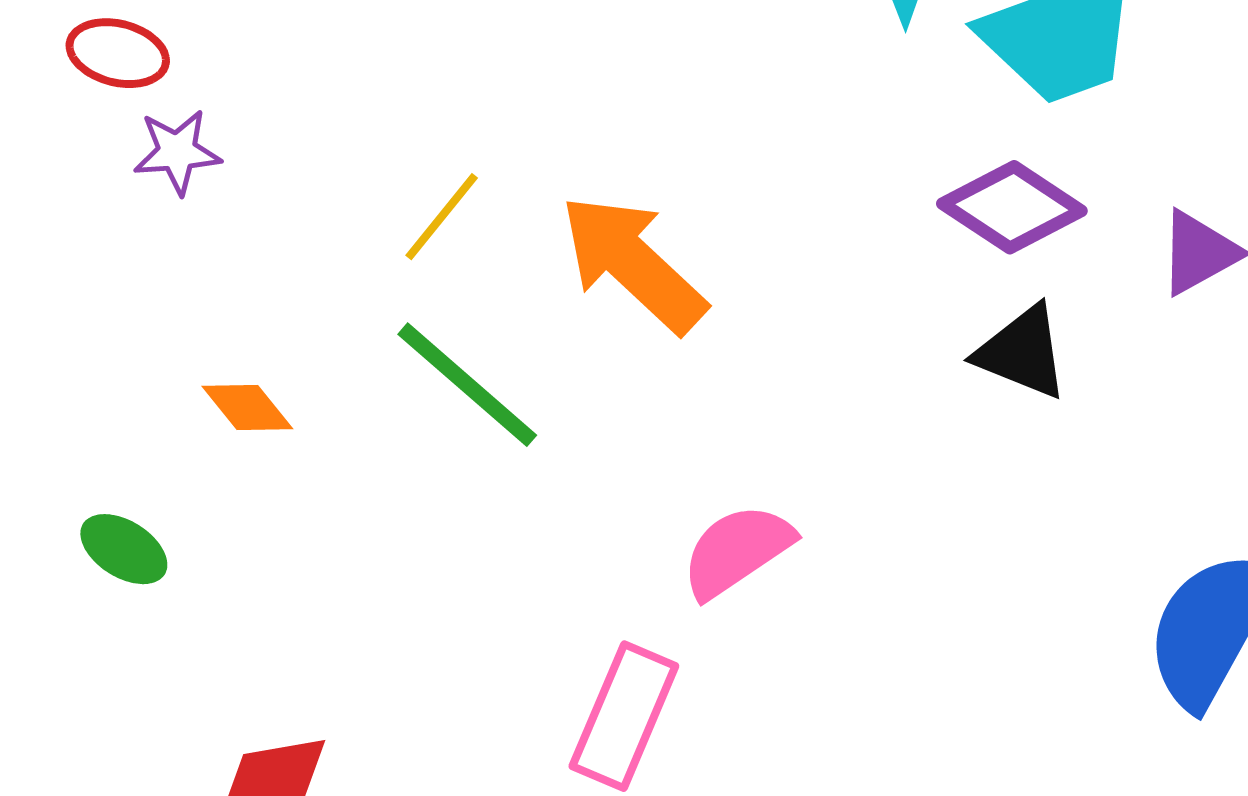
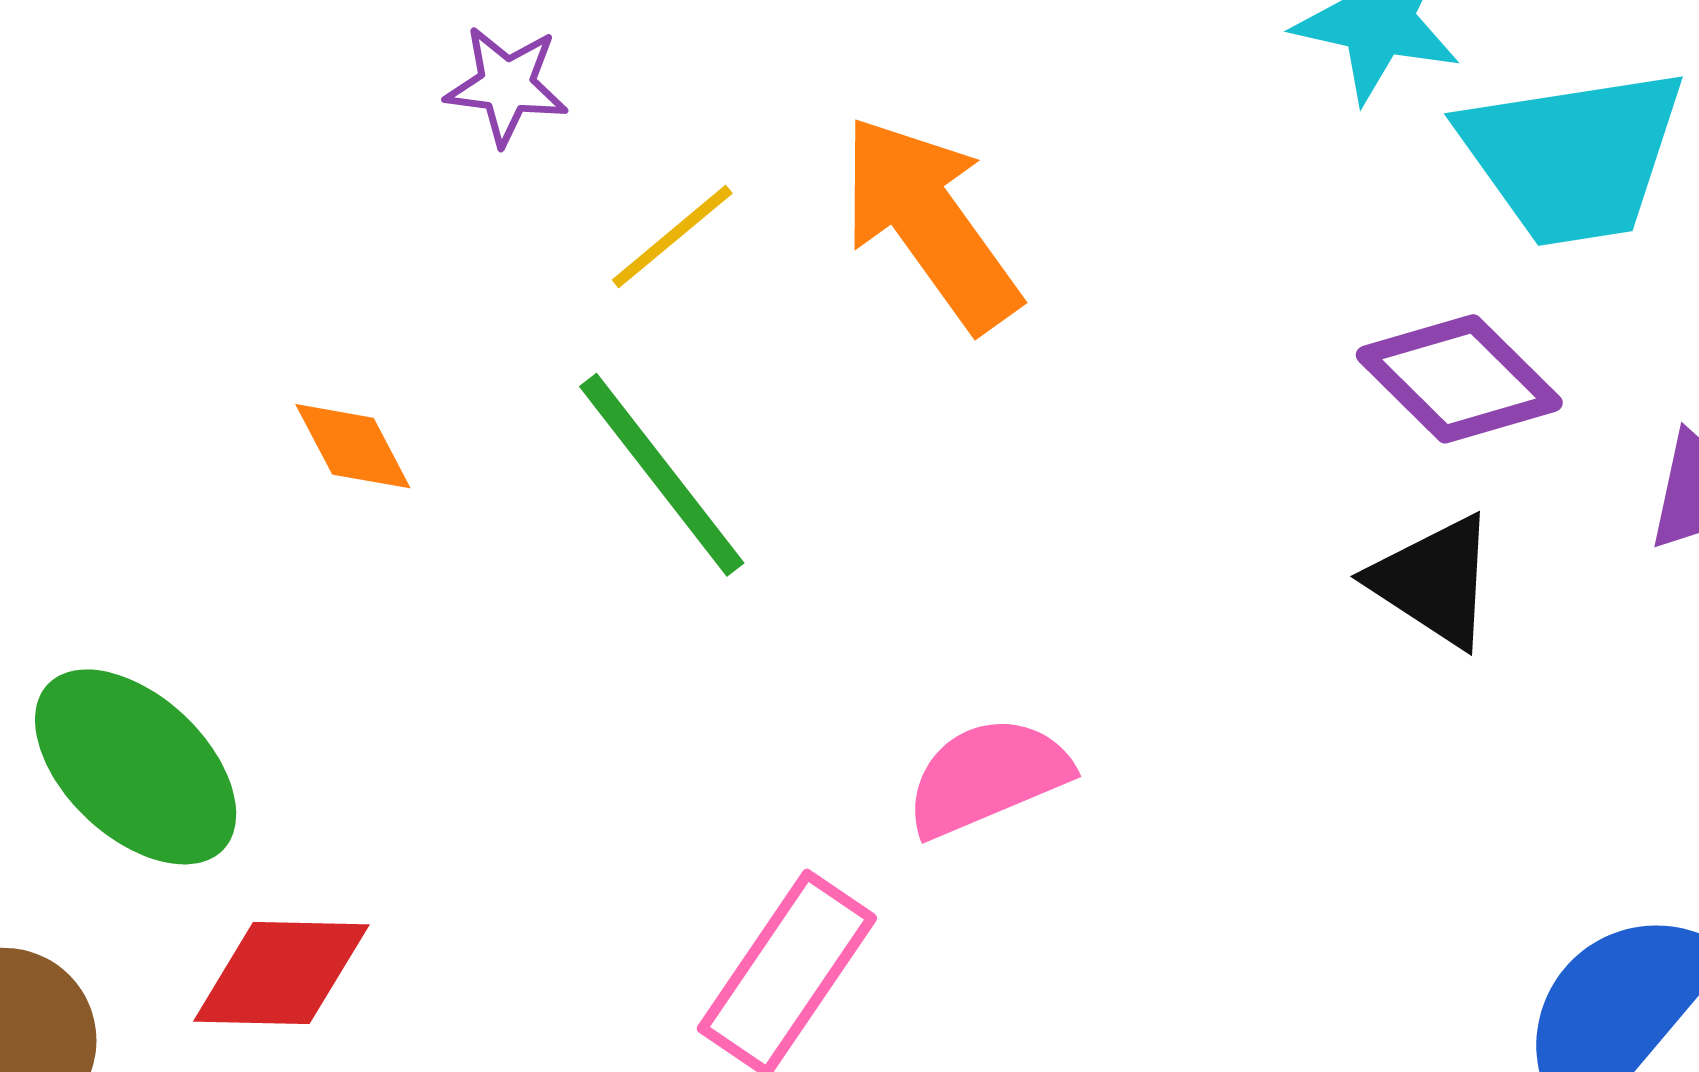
purple star: (177, 152) -> (507, 85), moved
orange arrow: (633, 263) -> (930, 223), moved
green ellipse: (124, 549) -> (136, 767), moved, size x1.8

